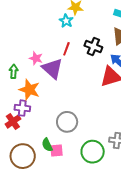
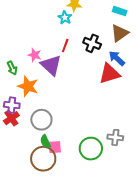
green arrow: (14, 71) -> (12, 68), turned 152
purple cross: (22, 108) -> (12, 105), moved
gray circle: (67, 122) -> (41, 120), moved
brown circle: (23, 156) -> (43, 159), moved

